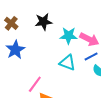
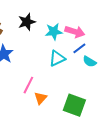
cyan triangle: (67, 63) -> (57, 58), turned -36

